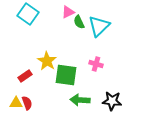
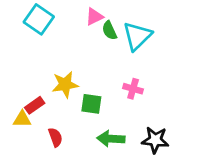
yellow star: (47, 61) -> (65, 85), turned 30
green square: (66, 75) -> (91, 104), size x0.7
yellow triangle: (16, 103) -> (22, 119), moved
red semicircle: (27, 103) -> (55, 137), moved

